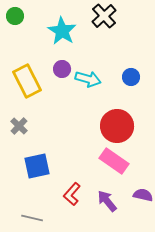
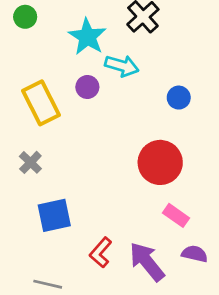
cyan arrow: (88, 79) -> (122, 66), moved
pink rectangle: (114, 161) -> (176, 215), moved, size x0.7
purple arrow: (107, 201) -> (147, 262), size x1.4

